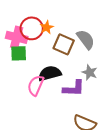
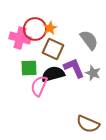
brown square: (64, 44) -> (53, 49), moved
green square: (19, 53) -> (29, 68), moved
purple L-shape: (74, 88) -> (74, 68), moved, turned -115

